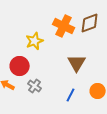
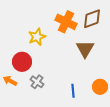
brown triangle: (77, 63) -> (85, 49), moved
blue line: (71, 95) -> (73, 91), turned -32

